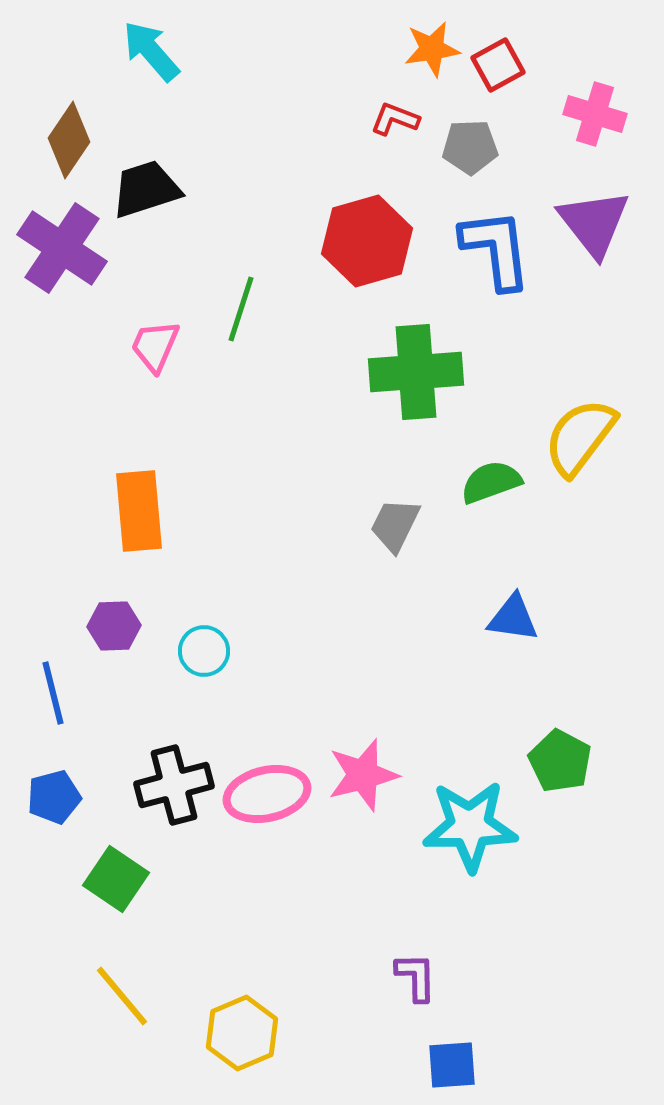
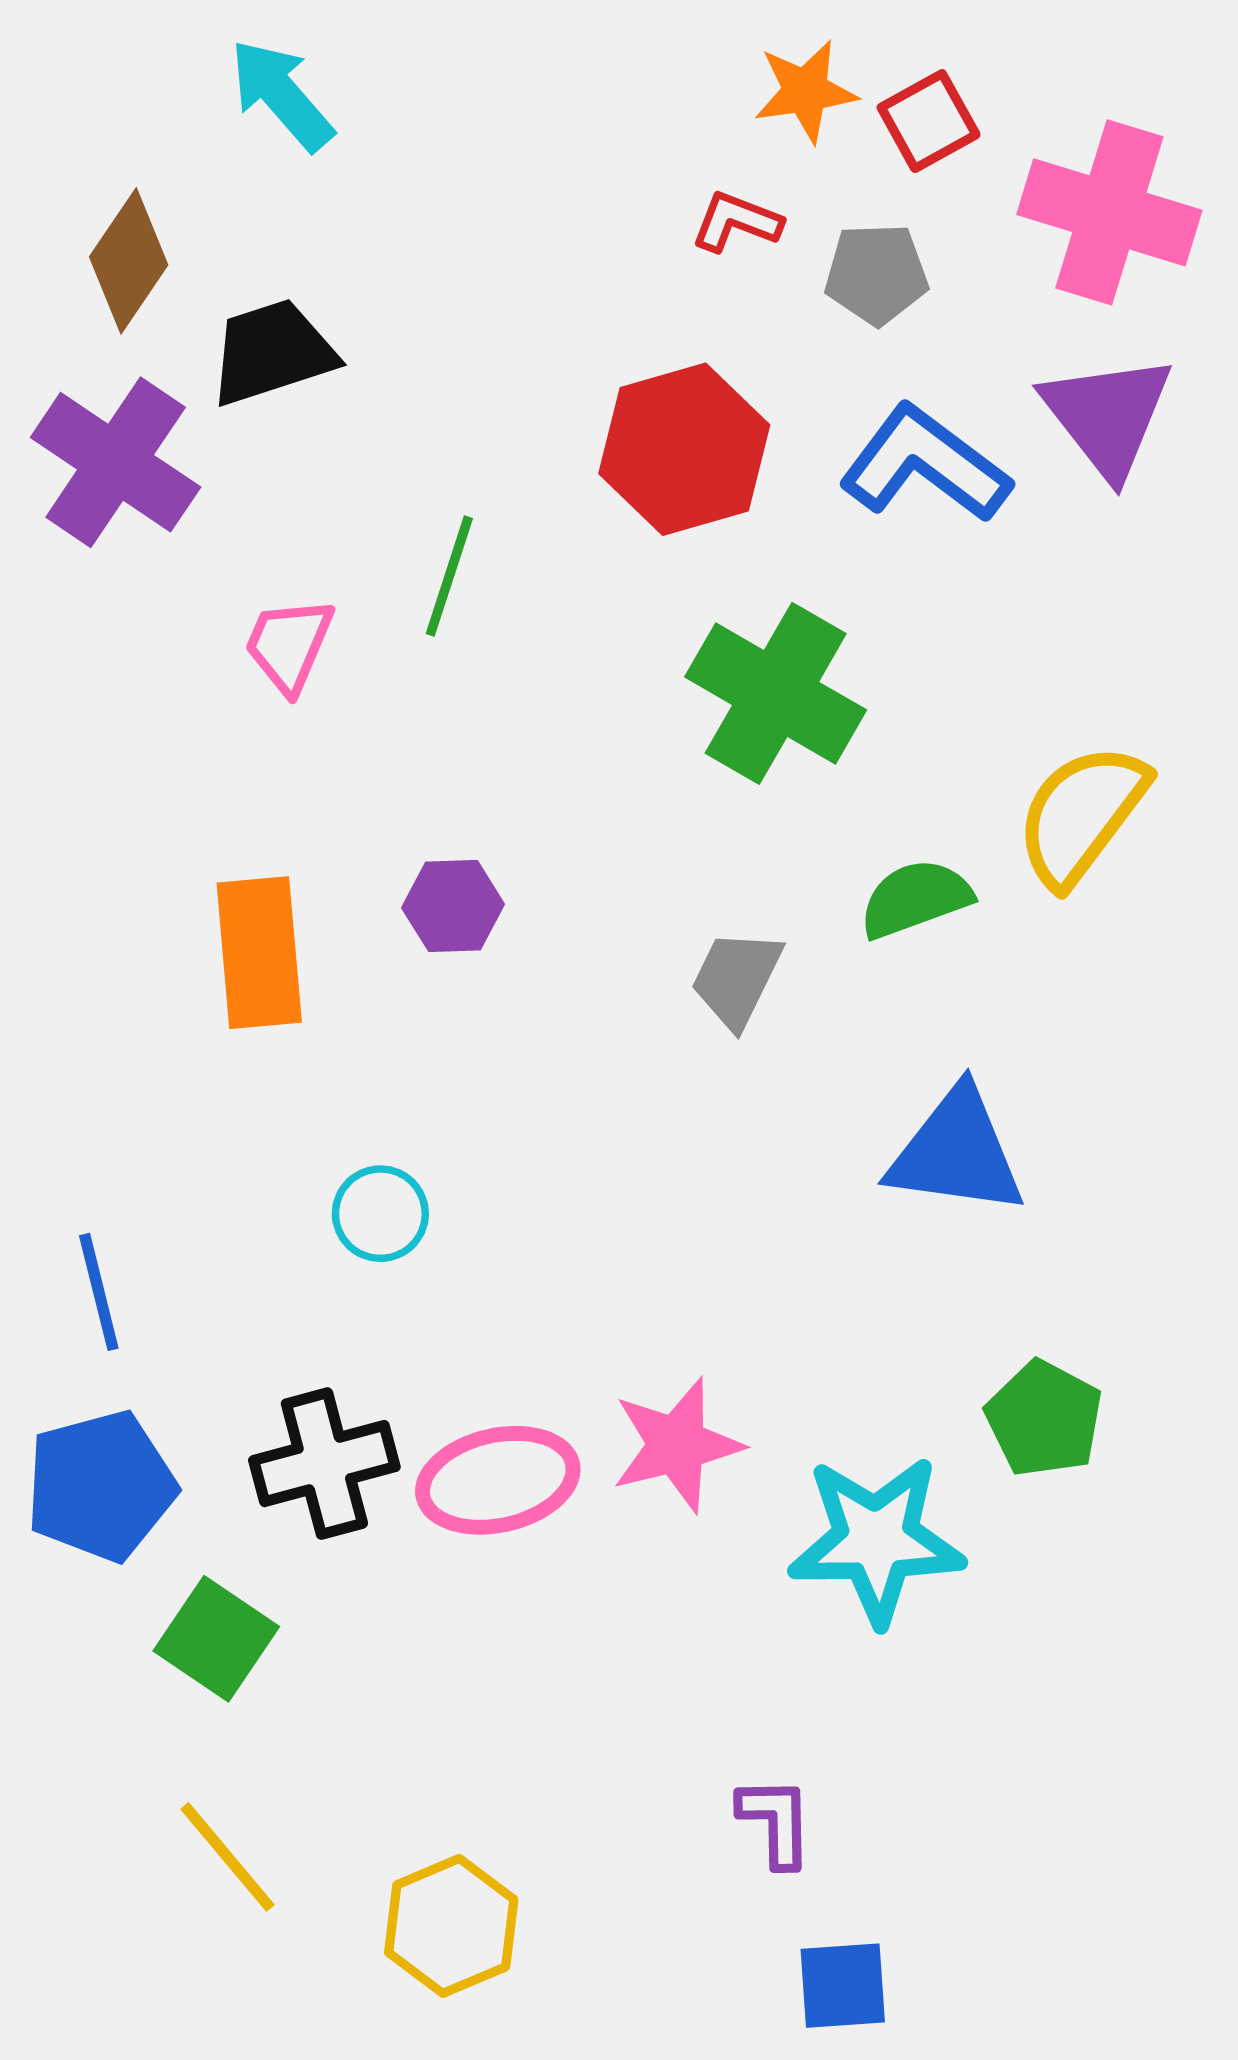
pink cross: (595, 114) -> (1109, 212), size x1.5
blue L-shape: (496, 249) -> (925, 464), turned -46
green cross: (416, 372) -> (776, 693), turned 34
blue triangle: (513, 618) -> (956, 1152), size x1.5
purple hexagon: (114, 626) -> (453, 906), moved
blue pentagon: (54, 797) -> (101, 1486), size x1.5

